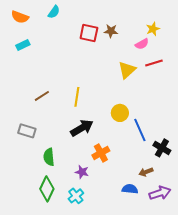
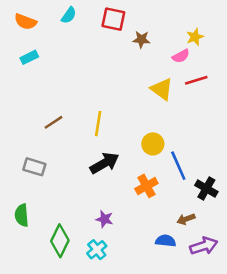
red square: (89, 33) -> (113, 19), moved
yellow triangle: (127, 70) -> (162, 89), turned -42
orange cross: (101, 153) -> (146, 186), moved
green semicircle: (49, 157) -> (22, 215), moved

